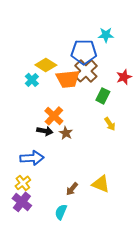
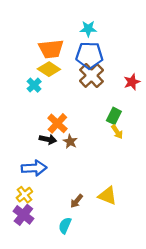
cyan star: (106, 35) -> (88, 29), moved
orange trapezoid: (68, 79) -> (51, 49), moved
green rectangle: (103, 96) -> (114, 116), moved

